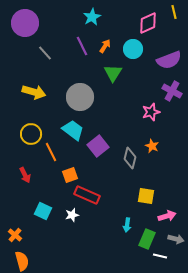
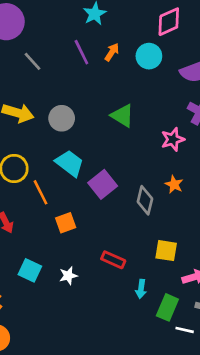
green triangle: (113, 73) -> (122, 116), moved, turned -30
gray circle: (80, 97) -> (62, 118), moved, size x0.7
red rectangle: (87, 195) -> (113, 260), moved, size x0.7

